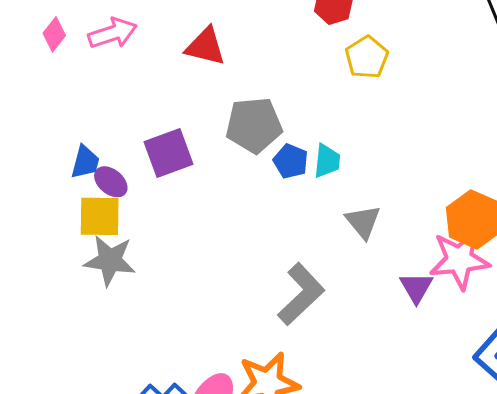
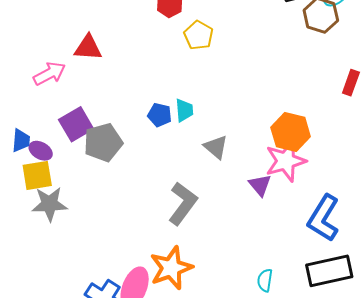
pink arrow: (113, 33) -> (49, 74), moved
gray pentagon: (254, 125) -> (103, 142), moved

